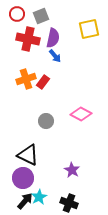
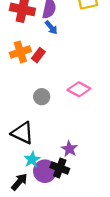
purple circle: (23, 178) -> (45, 171), moved
cyan star: (39, 197) -> (32, 159), moved
black cross: (69, 203) -> (60, 168), moved

